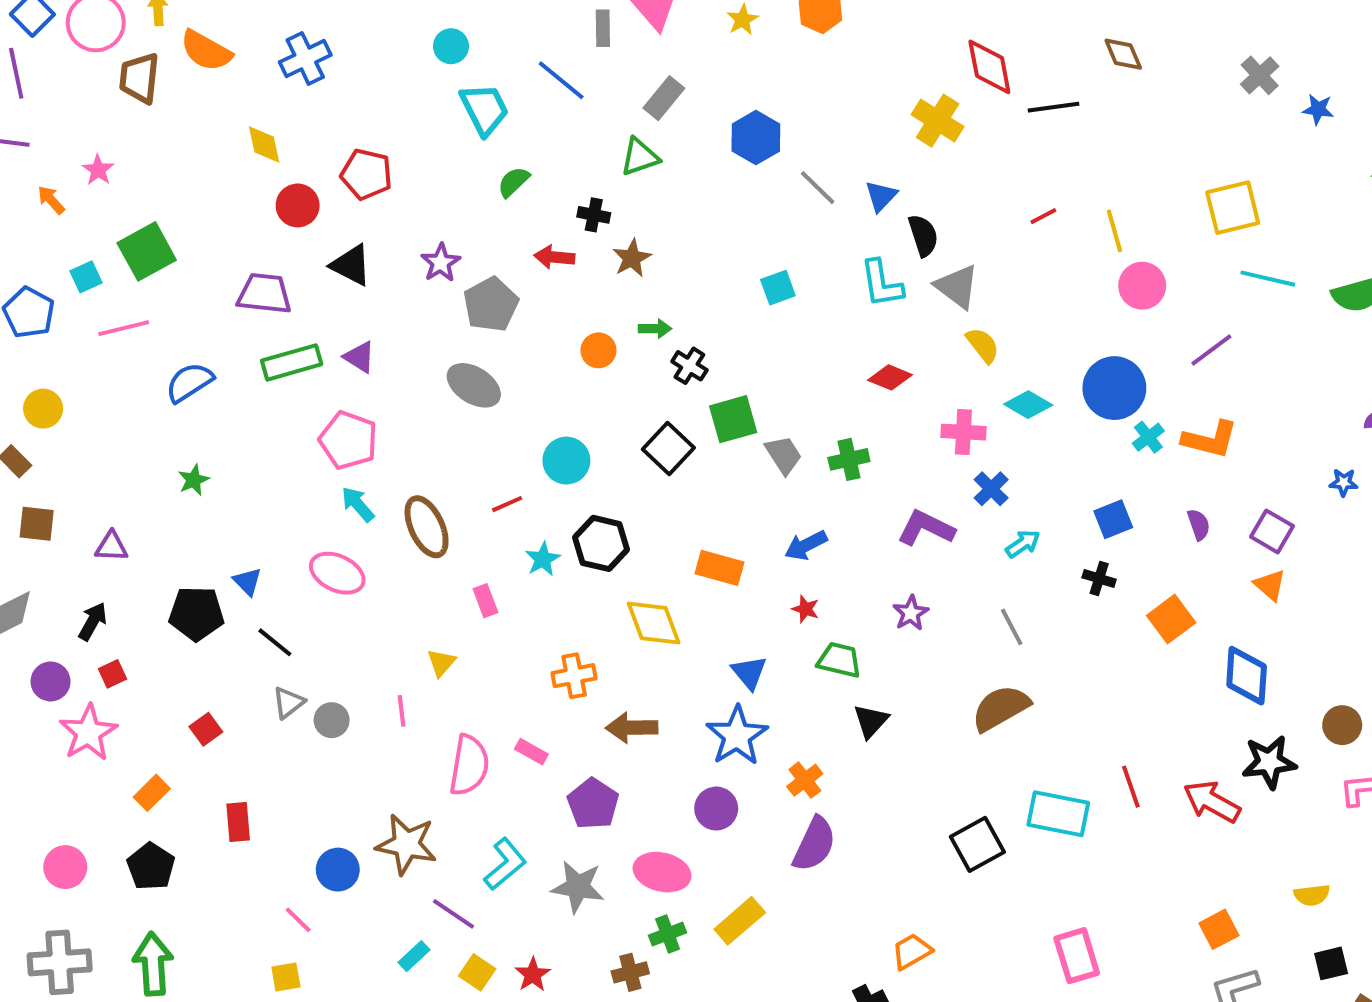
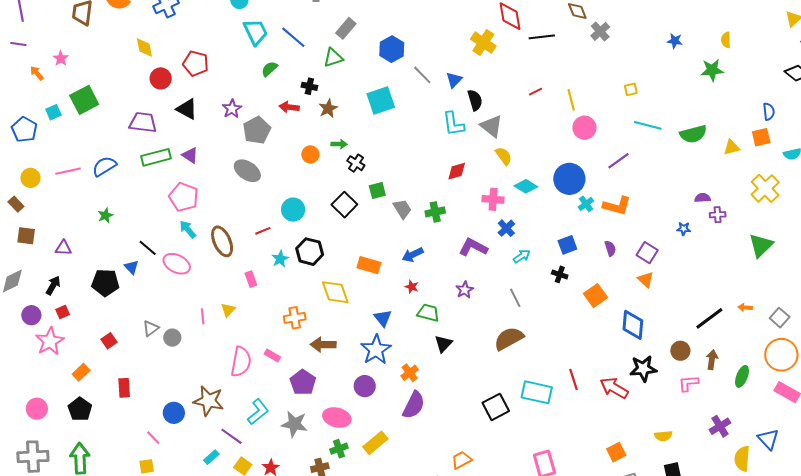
gray cross: (1260, 75) -> (600, 31), moved
blue line: (561, 80) -> (293, 37), moved
yellow square: (1233, 208) -> (631, 89), size x0.5
cyan square: (778, 288) -> (381, 101), moved, size x1.6
pink line: (124, 328) -> (68, 171), moved
red diamond: (890, 377) -> (457, 171), turned -40
green square: (733, 419) -> (377, 190), size x0.7
black line: (275, 642) -> (148, 248), moved
pink line: (402, 711) -> (203, 316), moved

